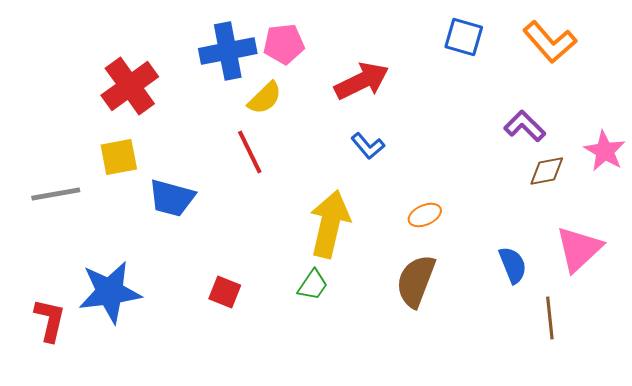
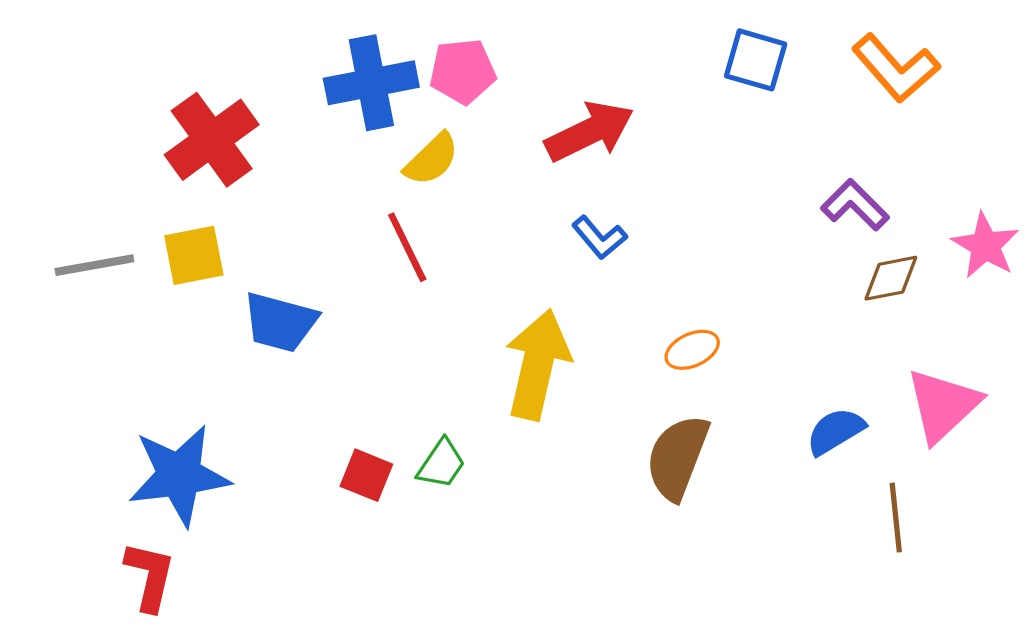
gray line: (56, 194) -> (94, 265), moved
blue semicircle: (513, 265) -> (835, 431), turned -99
green trapezoid: (313, 285) -> (441, 464), moved
red L-shape: (50, 320) -> (150, 576), moved

